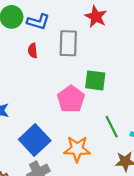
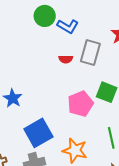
red semicircle: (33, 51) -> (66, 59), moved, turned -96

